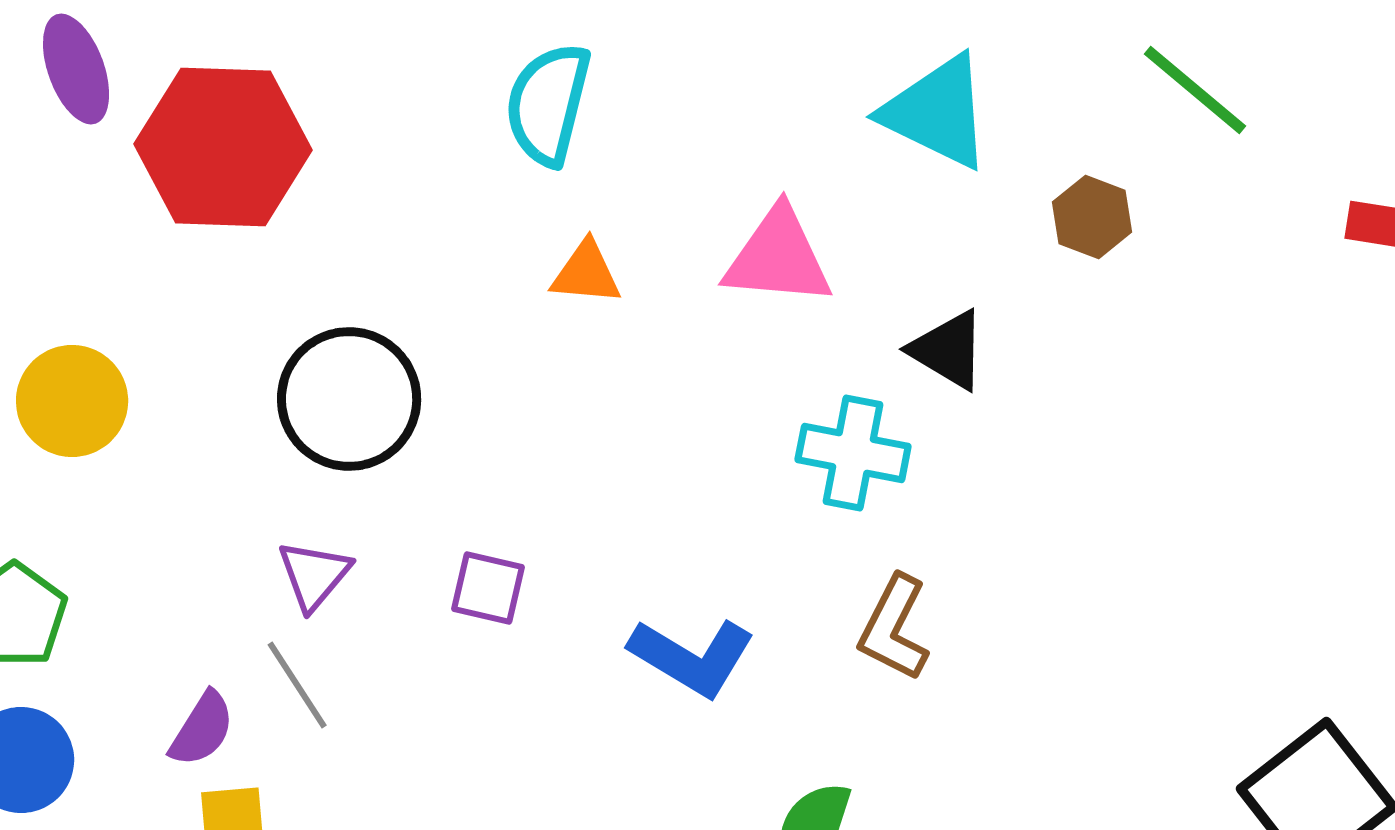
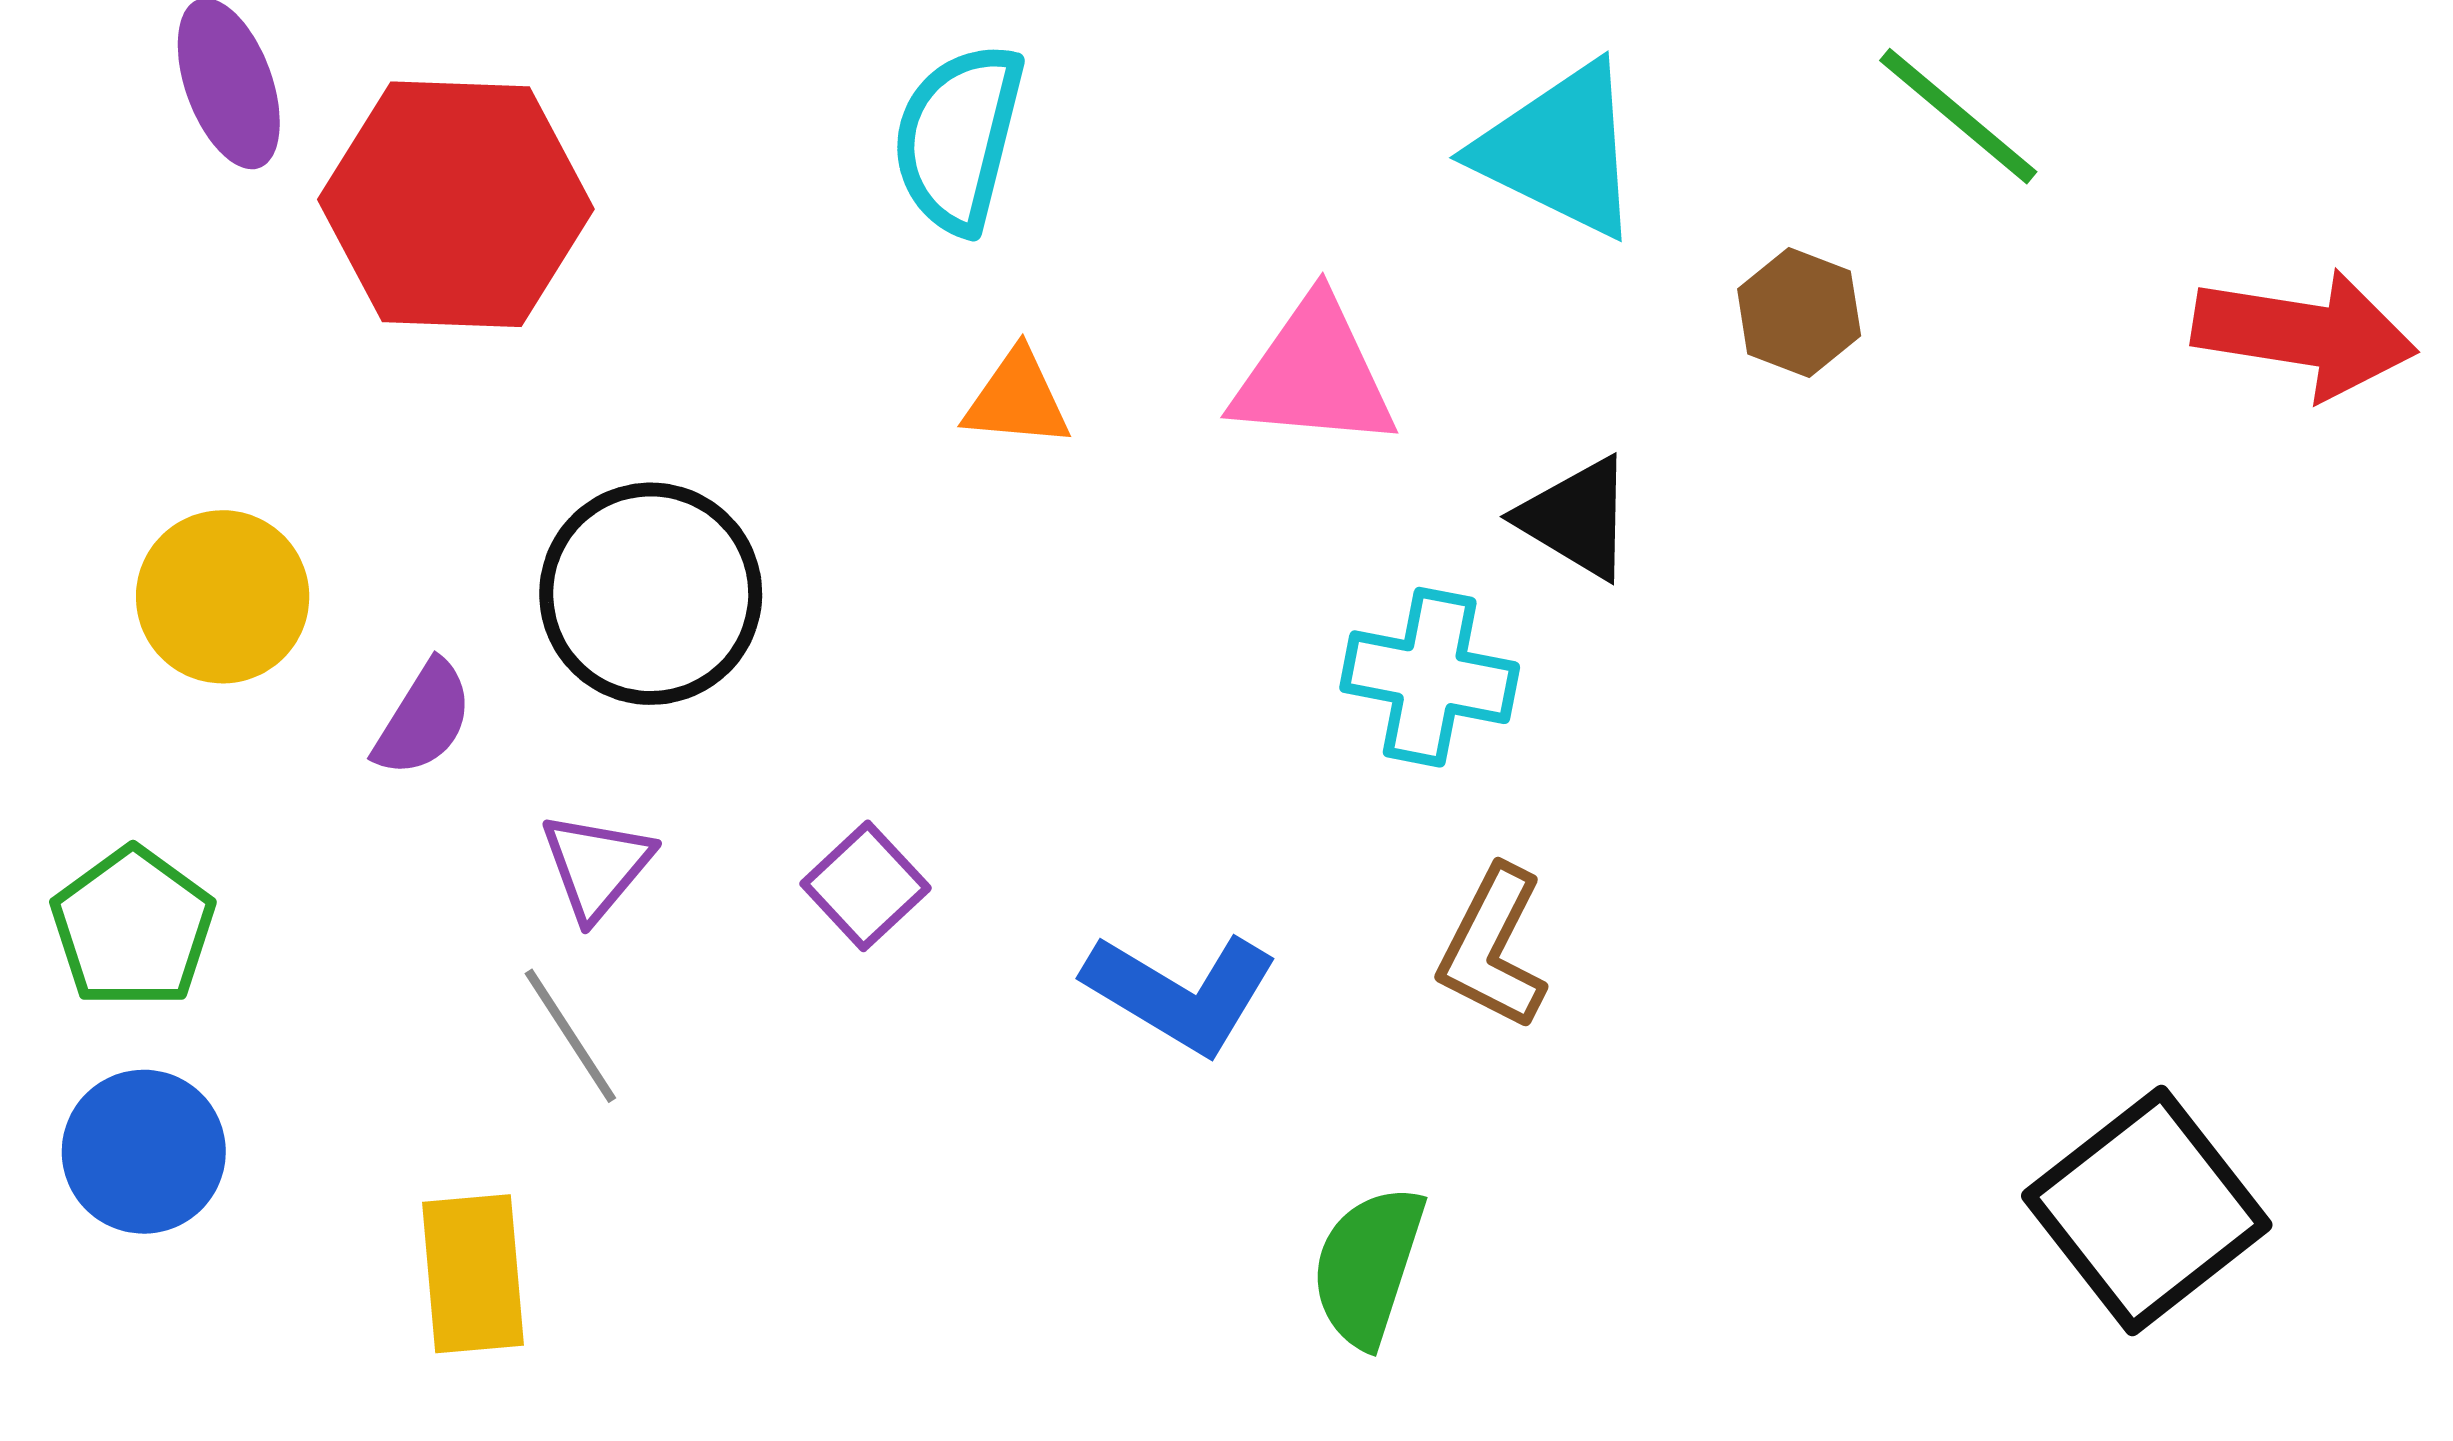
purple square: (488, 588) -> (866, 886), turned 34
purple semicircle: (202, 729) -> (423, 719), moved

